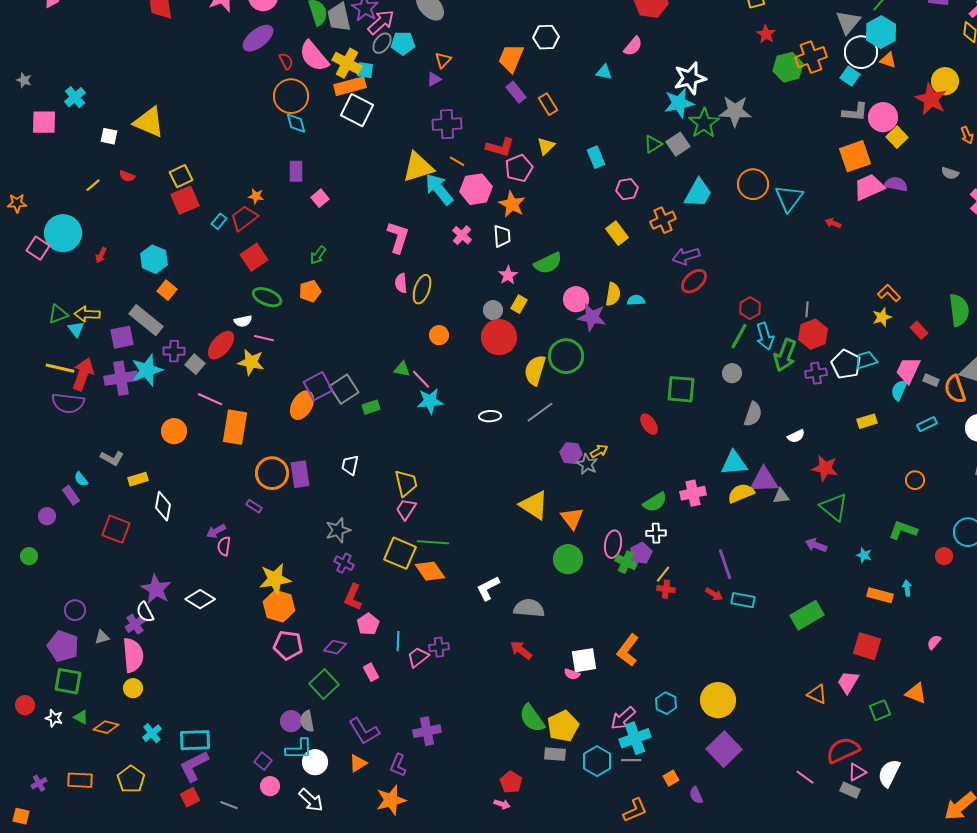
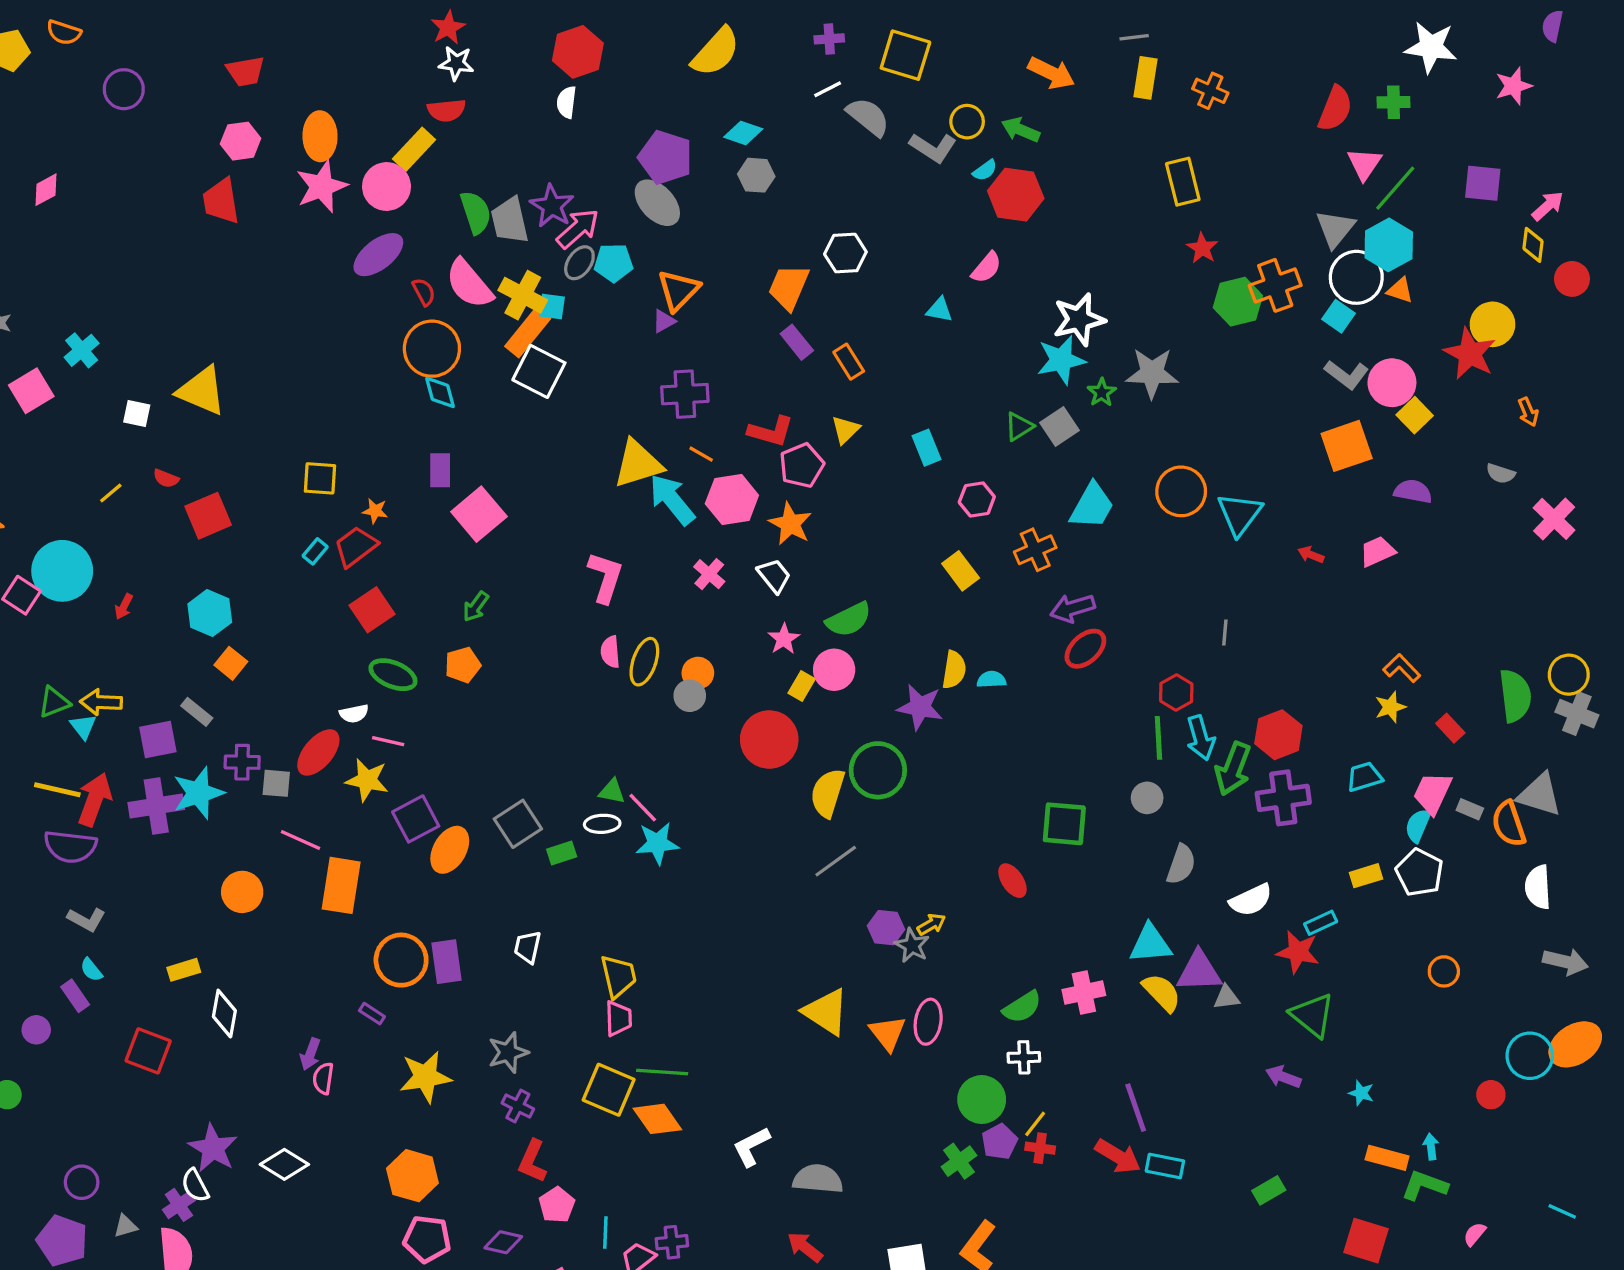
orange triangle: (443, 60) -> (678, 290), size x1.6
orange rectangle: (350, 86) -> (528, 332), turned -36
gray L-shape: (855, 112) -> (1347, 375), turned 32
pink square: (44, 122) -> (31, 391), turned -32
green star: (704, 123) -> (1102, 392), size x0.6
yellow square: (181, 176) -> (320, 478), moved, turned 30
pink trapezoid: (869, 187) -> (1377, 551), moved, size x0.7
pink square: (320, 198) -> (479, 514), size x1.8
red square: (185, 200) -> (208, 516), moved
white trapezoid: (502, 236) -> (774, 576), turned -35
pink circle: (576, 299) -> (834, 670), moved
gray line: (807, 309) -> (1225, 632), moved
gray circle: (493, 310) -> (690, 696), moved
gray rectangle: (146, 320) -> (197, 712), size x0.6
orange circle: (439, 335) -> (698, 673), moved
green line: (739, 336) -> (1158, 738), turned -32
gray square: (195, 364) -> (276, 783), turned -36
white pentagon: (846, 364) -> (1420, 872), moved
purple cross: (816, 373) -> (1283, 798), size x1.5
purple square: (318, 386) -> (416, 819), moved
white ellipse: (490, 416) -> (602, 824), moved
cyan rectangle: (927, 424) -> (1321, 923), moved
white semicircle: (796, 436) -> (1251, 900), size x1.5
gray L-shape: (112, 458) -> (86, 920), moved
yellow semicircle: (741, 493) -> (1162, 992), turned 68
pink trapezoid: (406, 509) -> (618, 1018), turned 145
green L-shape: (903, 530) -> (1424, 1185), moved
purple arrow: (216, 531) -> (310, 1054), turned -42
pink ellipse: (613, 544) -> (928, 1022), moved
purple pentagon: (641, 553) -> (1000, 1142), moved
green circle: (568, 559) -> (982, 1100), moved
green cross: (626, 562) -> (959, 1161), moved, turned 30
yellow star: (275, 579) -> (425, 1077), moved
red arrow: (714, 594) -> (1118, 1156), size x1.6
green rectangle: (807, 615) -> (1269, 1190), size x0.6

